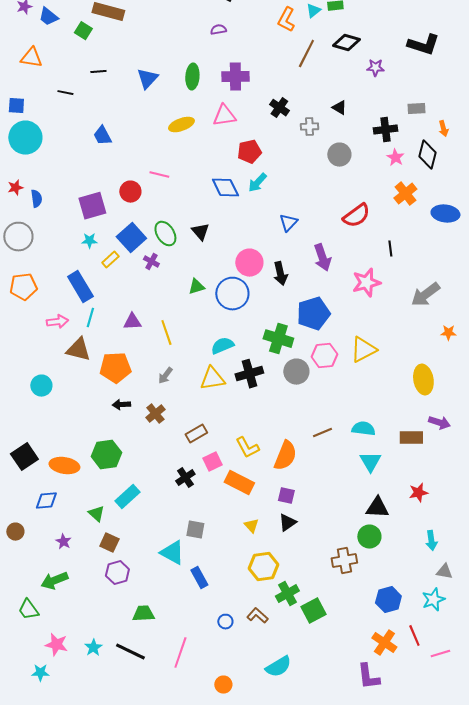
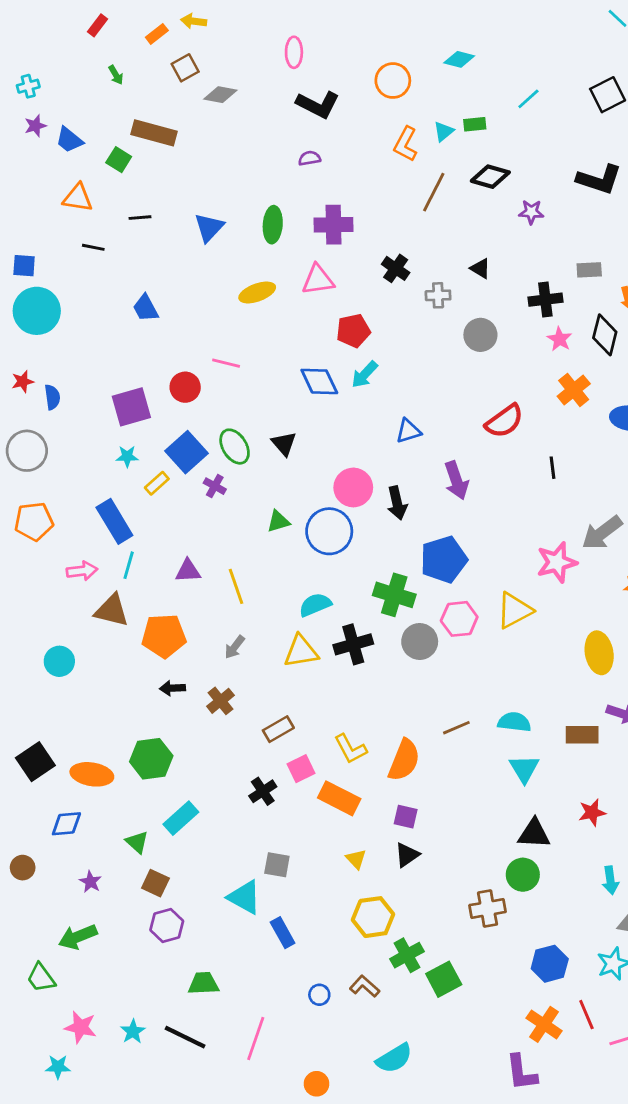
orange triangle: (31, 58) -> (78, 198), moved
blue triangle: (288, 223) -> (408, 431), turned 30
pink star: (366, 283) -> (557, 562), moved

